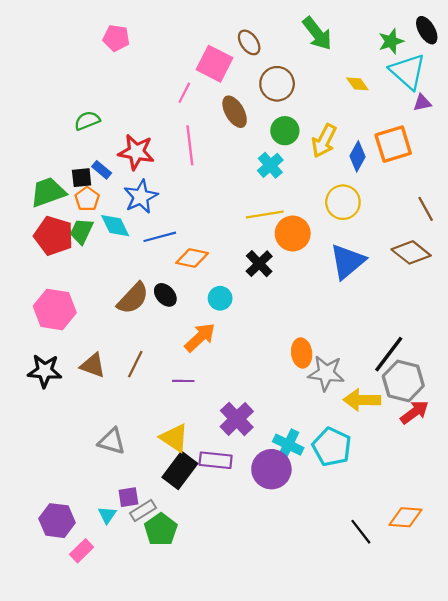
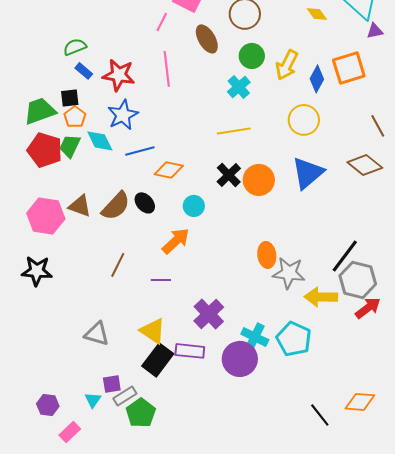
blue rectangle: (102, 170) -> (84, 71), moved
orange circle: (293, 233) -> (259, 180), moved
brown triangle: (93, 365) -> (80, 206), moved
purple hexagon: (57, 521) -> (48, 405), size x0.7

